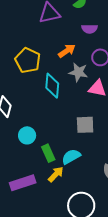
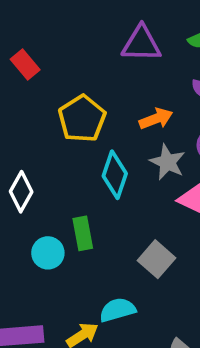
gray square: (85, 125) -> (156, 259), turned 30
green rectangle: (48, 153) -> (83, 233), moved

